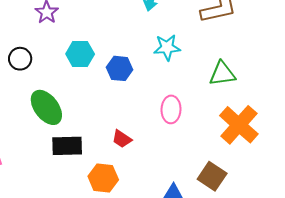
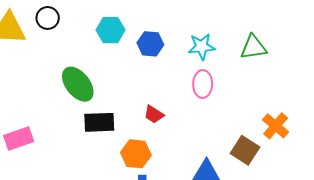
cyan star: (167, 47) -> (202, 47), moved
black circle: (20, 59) -> (48, 18), moved
orange cross: (239, 125) -> (276, 126), moved, size x0.7

